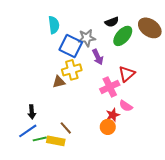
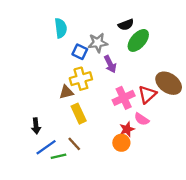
brown ellipse: (150, 28) -> (169, 83), moved
blue square: (71, 46) -> (80, 52), size x0.6
red triangle: (127, 74) -> (147, 94), moved
blue line: (28, 131) -> (46, 147), moved
green line: (40, 139) -> (58, 156), moved
yellow rectangle: (56, 141) -> (79, 114), moved, turned 54

